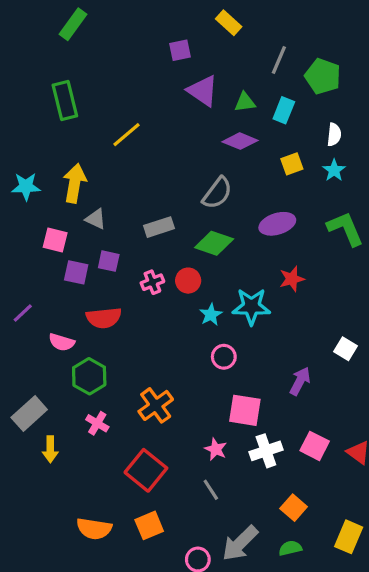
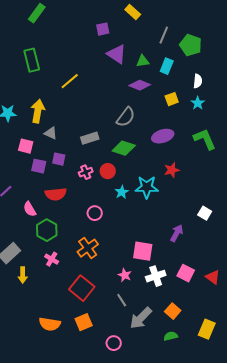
pink semicircle: (62, 342) -> (30, 209), turned 42
pink circle: (224, 357) -> (95, 213), moved
gray arrow: (240, 543) -> (141, 318), moved

